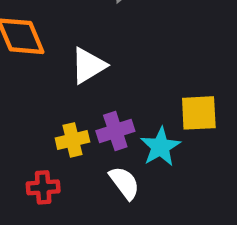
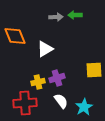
cyan star: (160, 147) -> (84, 107), moved
red cross: (43, 187) -> (25, 103), size x1.6

